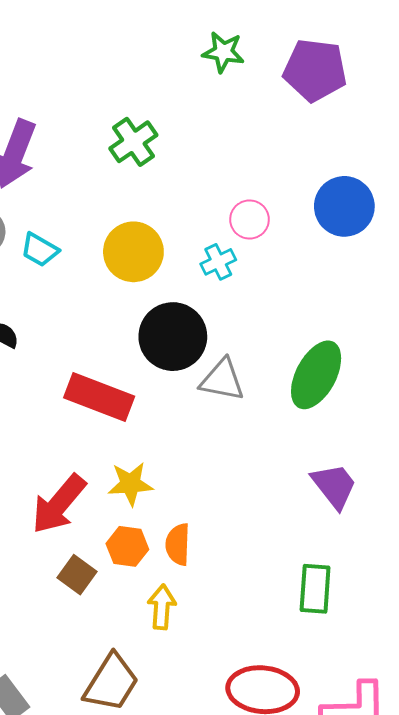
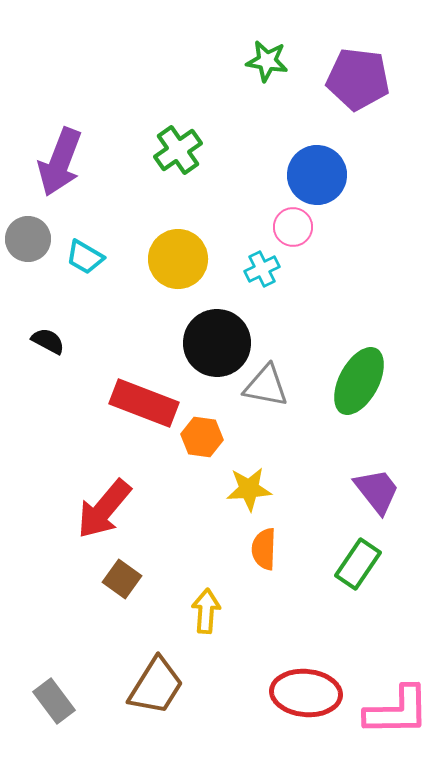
blue circle: (344, 206) -> (317, 175), moved
yellow star: (130, 484) -> (249, 489), moved
orange semicircle: (178, 544) -> (264, 549), moved
orange hexagon: (127, 546) -> (202, 437), moved
green rectangle: (315, 589) -> (358, 564), moved, turned 30

